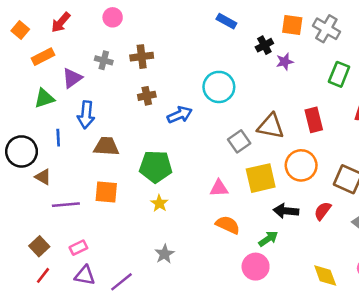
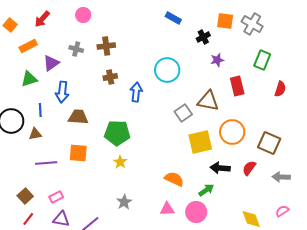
purple star: (285, 62) -> (217, 60), moved
blue arrow: (180, 115) -> (136, 92), turned -60
red rectangle: (314, 120) -> (237, 86), moved
brown triangle: (43, 177) -> (35, 134), moved, turned -40
pink triangle: (219, 188) -> (167, 209), moved

